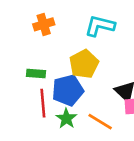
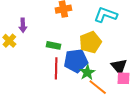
green star: (66, 118) -> (87, 72), moved

